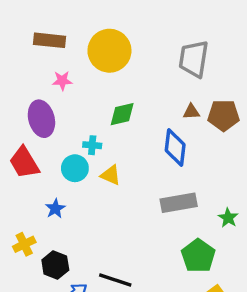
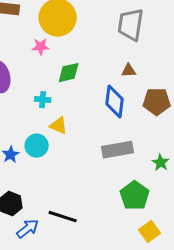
pink star: (62, 81) -> (41, 47), moved
brown pentagon: (224, 115) -> (157, 102), moved
cyan circle: (75, 168) -> (37, 146), moved

